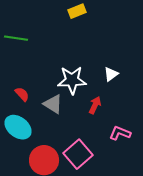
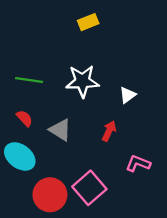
green line: (16, 38) -> (29, 80), moved
white star: (72, 80) -> (82, 81), moved

